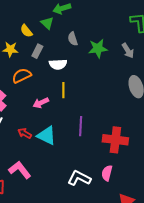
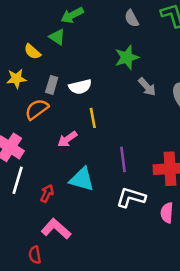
gray semicircle: (73, 39) -> (132, 18), moved
gray rectangle: (37, 51) -> (52, 85), moved
gray arrow: (128, 51) -> (147, 87), moved
red arrow: (25, 133) -> (47, 193), moved, turned 96
white L-shape: (79, 178) -> (131, 197), moved

